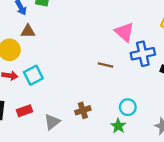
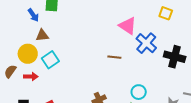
blue cross: (143, 54) -> (146, 43), turned -30
cyan square: (33, 75) -> (50, 60), moved

